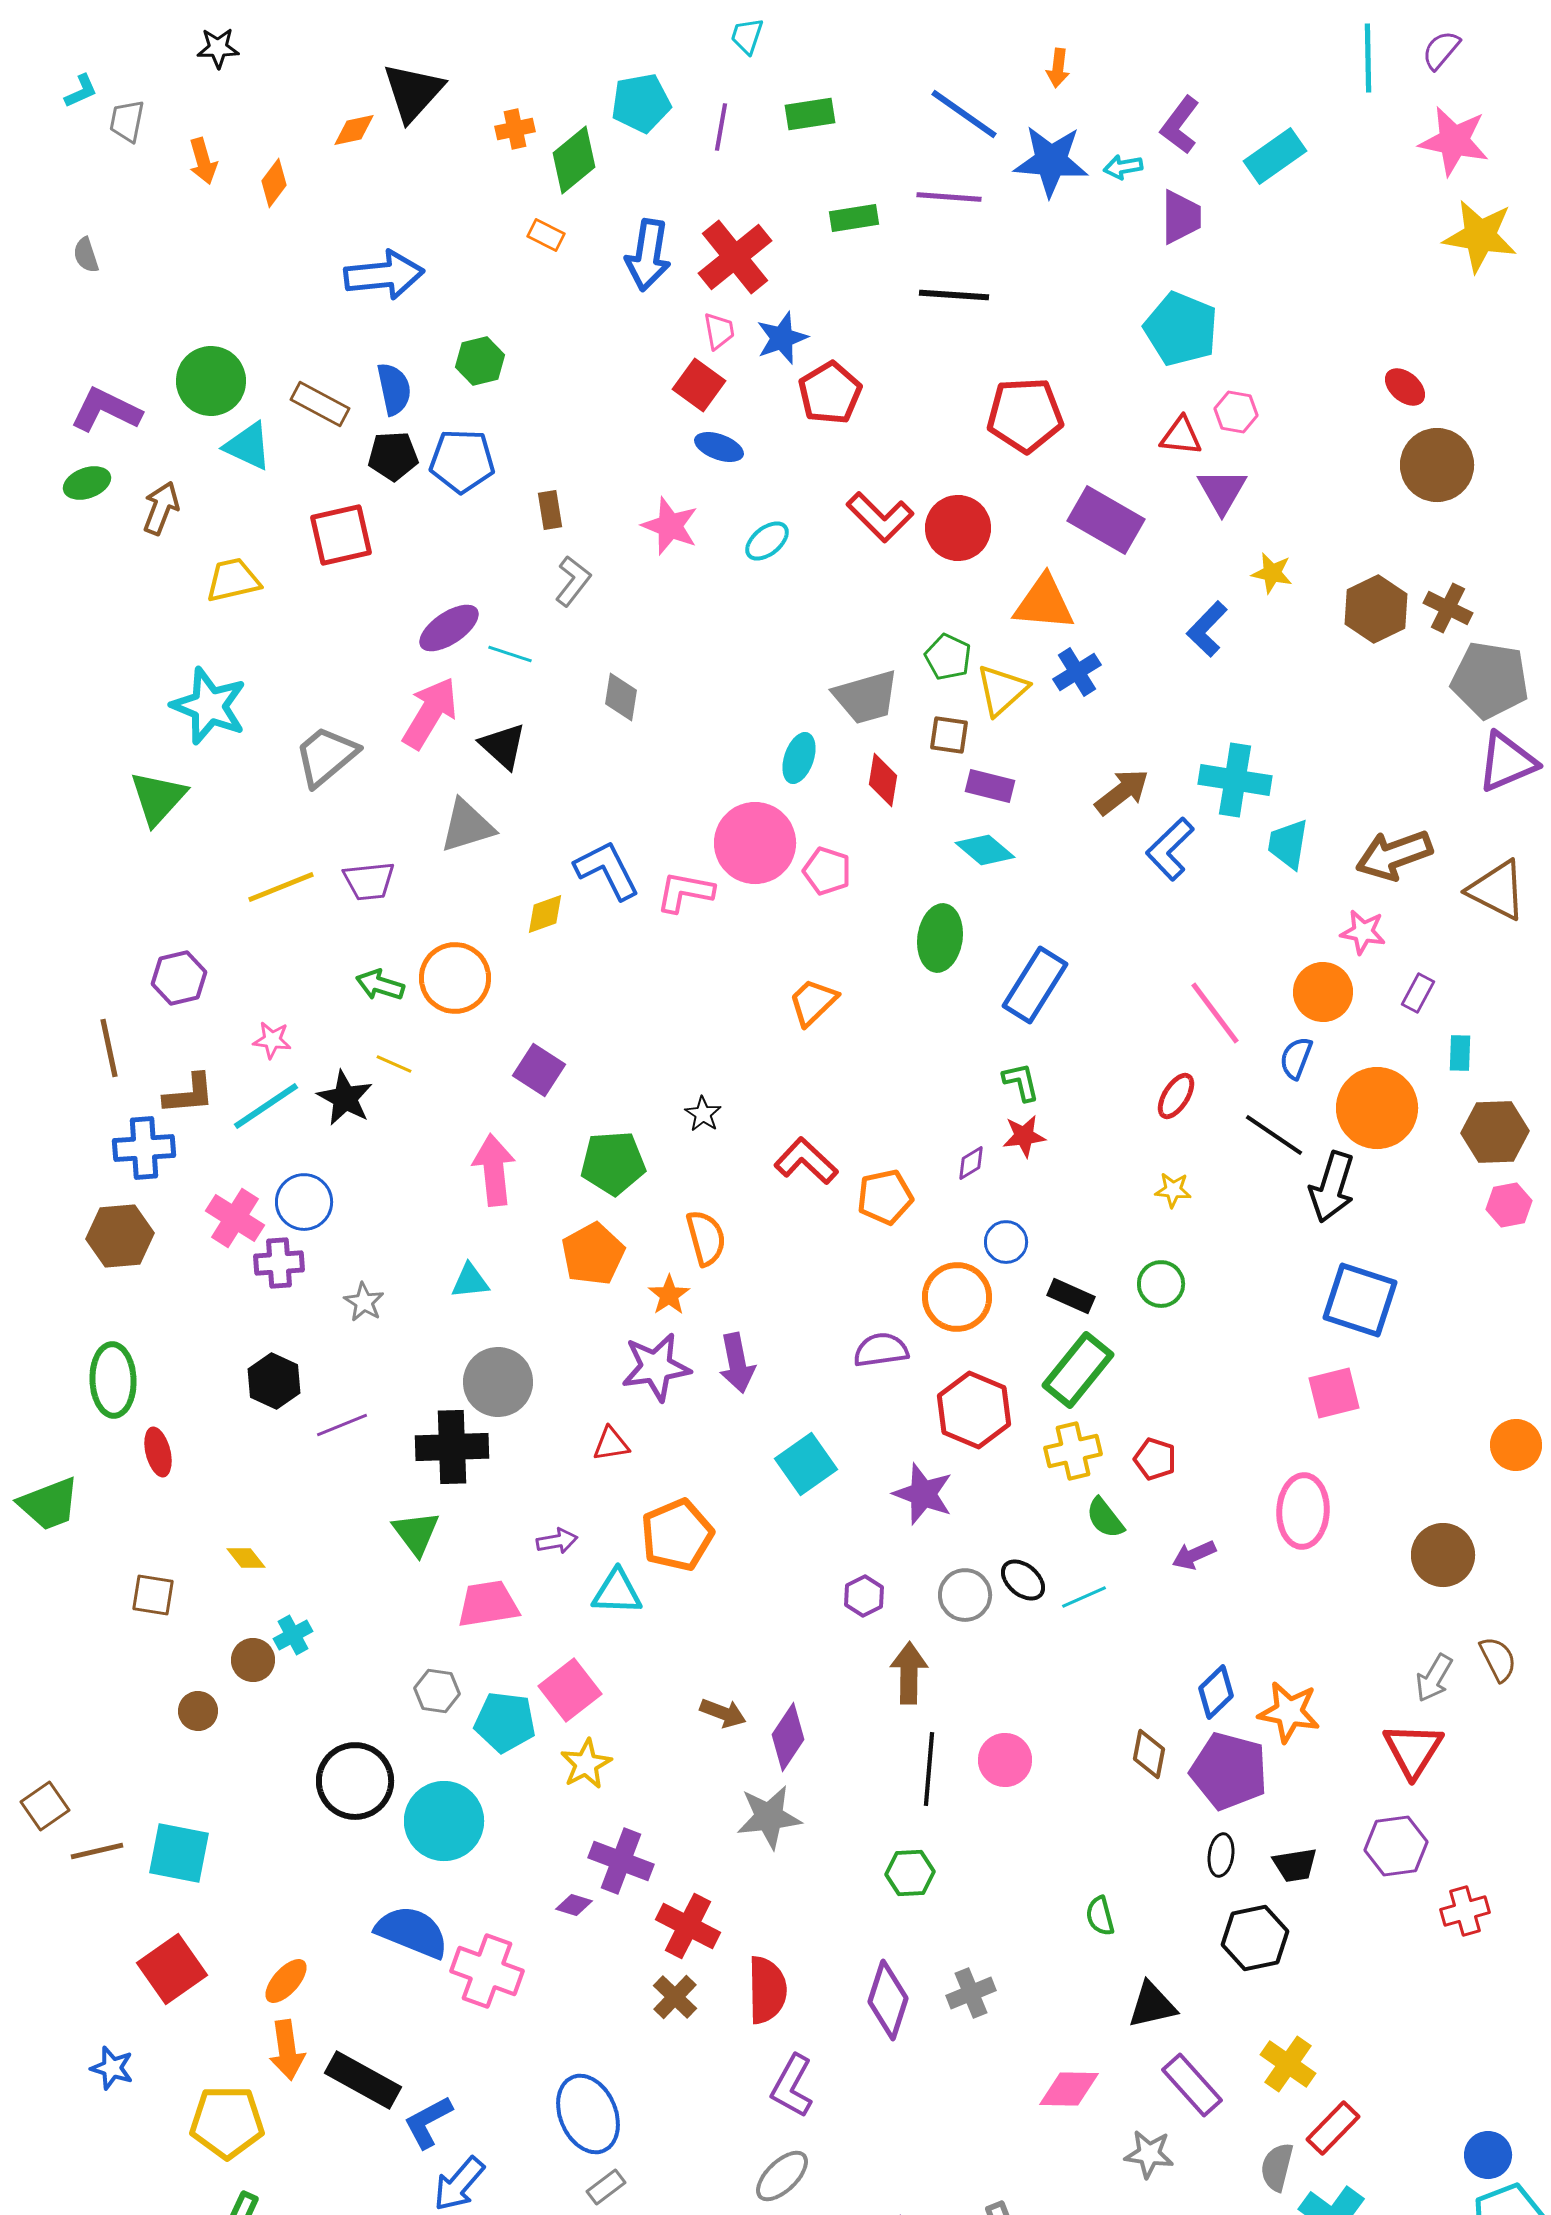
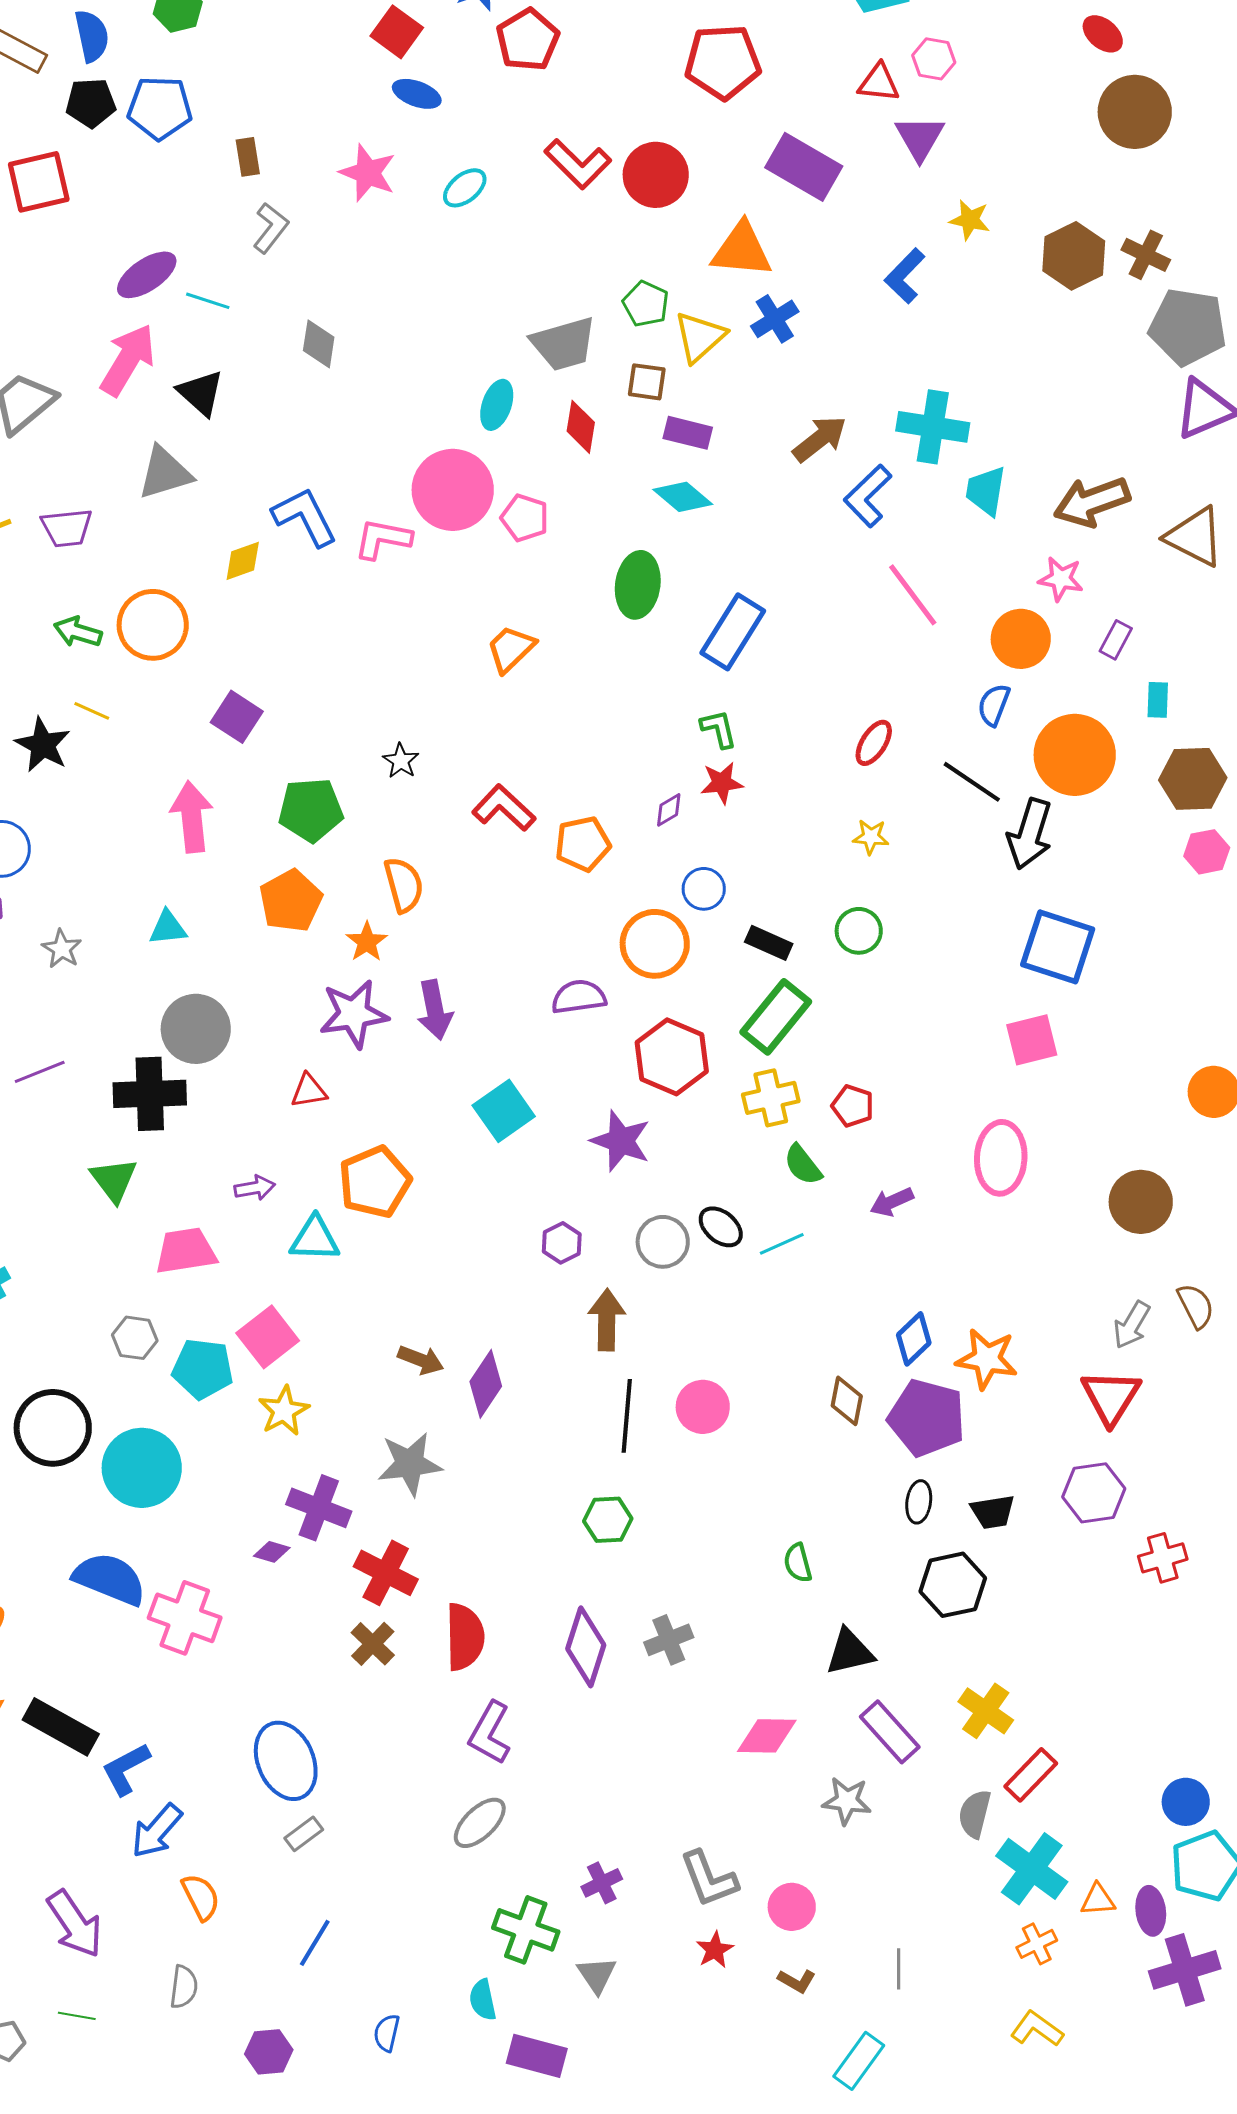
pink line: (1215, 1013) -> (913, 595), moved
gray star: (769, 1817) -> (410, 1464), moved

